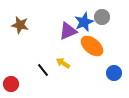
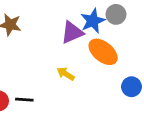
black line: (43, 70) -> (24, 100), moved, turned -48

